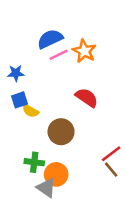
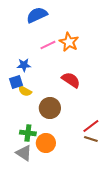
blue semicircle: (50, 39) -> (37, 15), moved
blue star: (16, 73) -> (24, 65), moved
brown line: (111, 170) -> (91, 139), turned -32
gray triangle: (46, 188) -> (24, 153), moved

